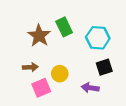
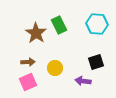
cyan hexagon: (98, 38) -> (97, 24), moved
pink square: (41, 88) -> (28, 82), moved

